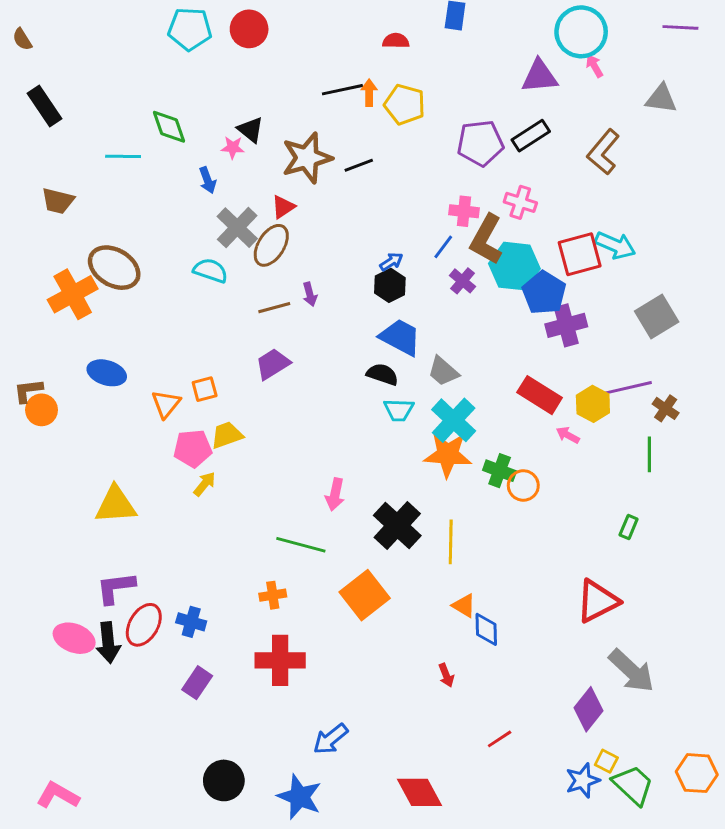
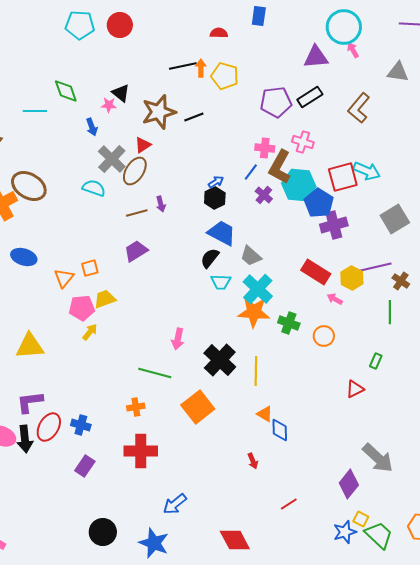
black semicircle: (382, 374) -> (210, 258), turned -70
orange circle: (523, 485) -> (324, 336), moved
red triangle: (597, 601) -> (355, 389), moved, size x0.6

